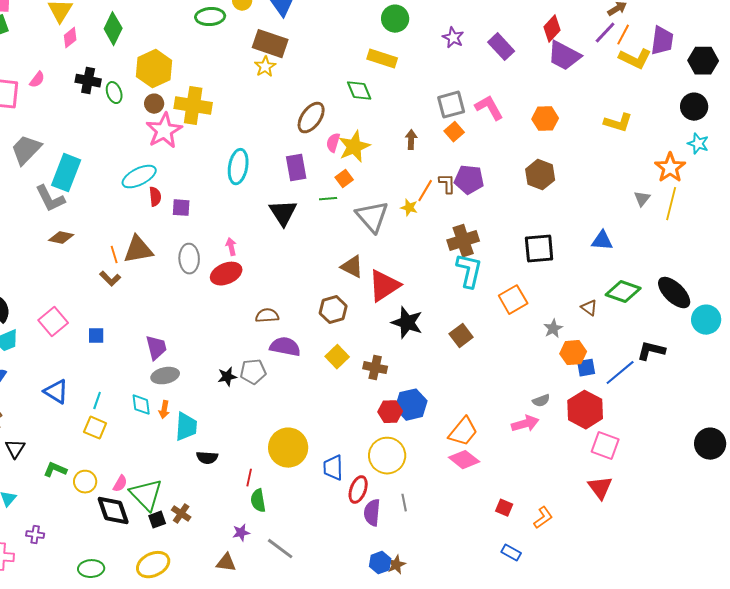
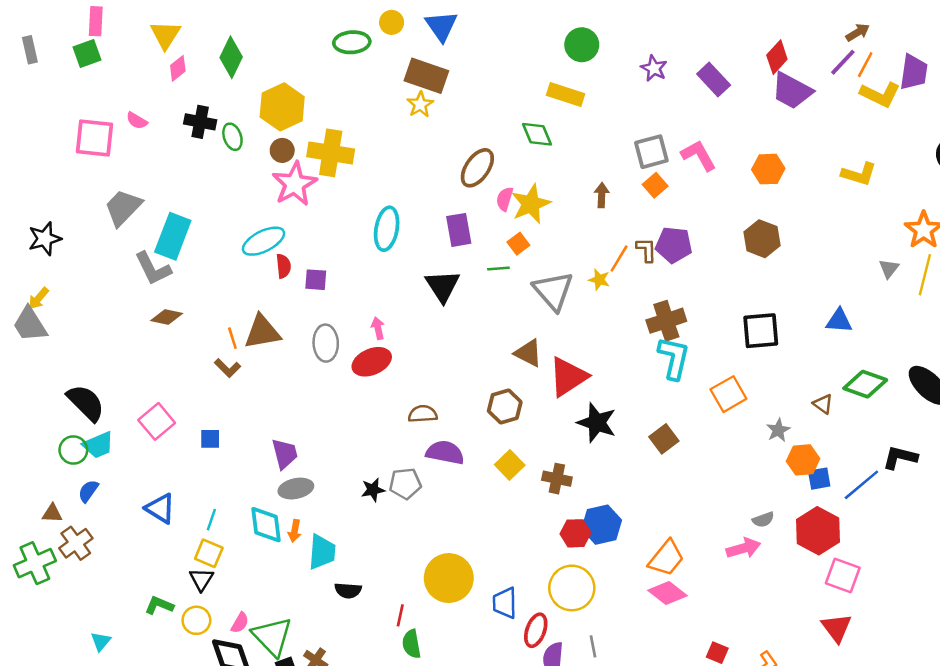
pink semicircle: (37, 80) -> (137, 121), turned 84
cyan diamond: (141, 405) -> (266, 525), size x1.4
black triangle: (15, 449) -> (201, 579), moved

